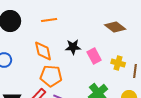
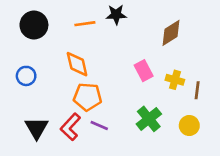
brown diamond: (115, 27) -> (171, 33), turned -70
black star: (73, 47) -> (116, 15), moved

